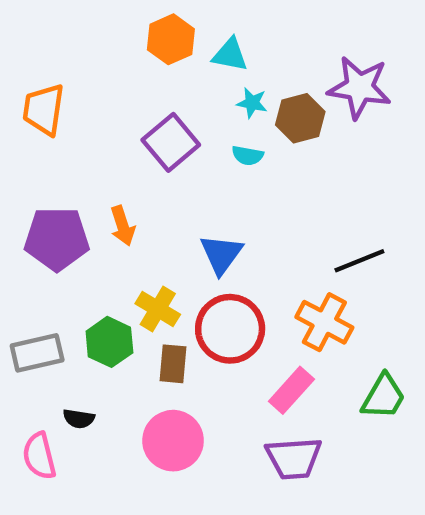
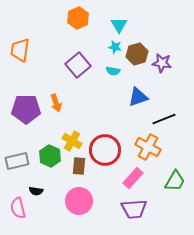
cyan triangle: (230, 55) -> (119, 25), moved, turned 48
purple star: (359, 88) -> (162, 63), moved, size x0.7
blue triangle: (221, 254) -> (138, 97), moved, turned 35

